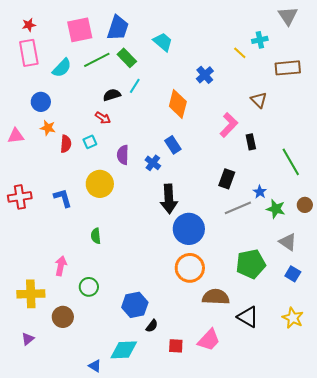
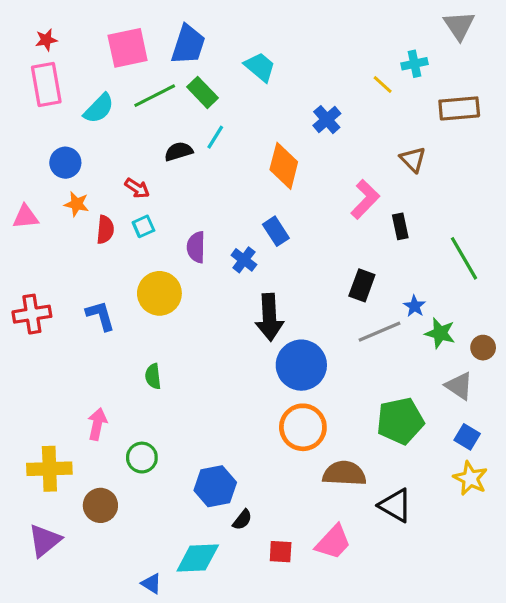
red arrow: (103, 118) -> (137, 188), moved
brown circle: (305, 205) -> (483, 348), moved
yellow star: (293, 318) -> (470, 478), moved
purple triangle: (28, 339) -> (45, 540), size x1.6

